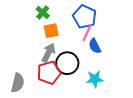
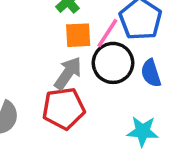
pink line: (87, 33) -> (107, 33), moved
black circle: (67, 63) -> (113, 63), moved

